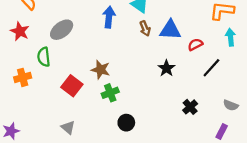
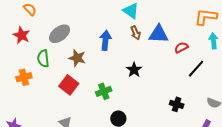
blue arrow: (109, 17) -> (105, 40), moved
black star: (166, 68) -> (134, 70), moved
brown star: (101, 70) -> (77, 58), moved
black cross: (190, 107) -> (177, 104), turned -32

